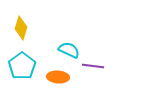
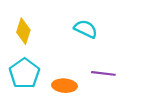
cyan semicircle: (69, 50) -> (86, 29), moved

